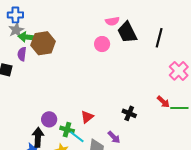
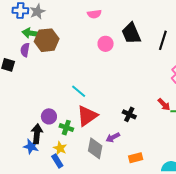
pink semicircle: (112, 21) -> (94, 14), moved
gray star: (16, 30) -> (37, 12), moved
red triangle: (87, 117) -> (87, 116), size x1.6
cyan line: (77, 137) -> (79, 91), moved
purple arrow: (114, 137) -> (113, 137), turned 104

